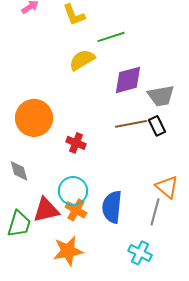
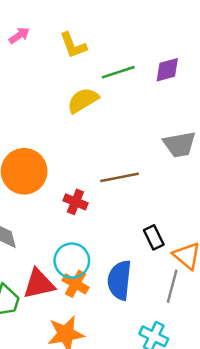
purple diamond: (128, 80) -> (167, 70), moved, size x0.7
brown line: (131, 124) -> (120, 177), moved
black rectangle: (157, 126) -> (154, 237), moved

